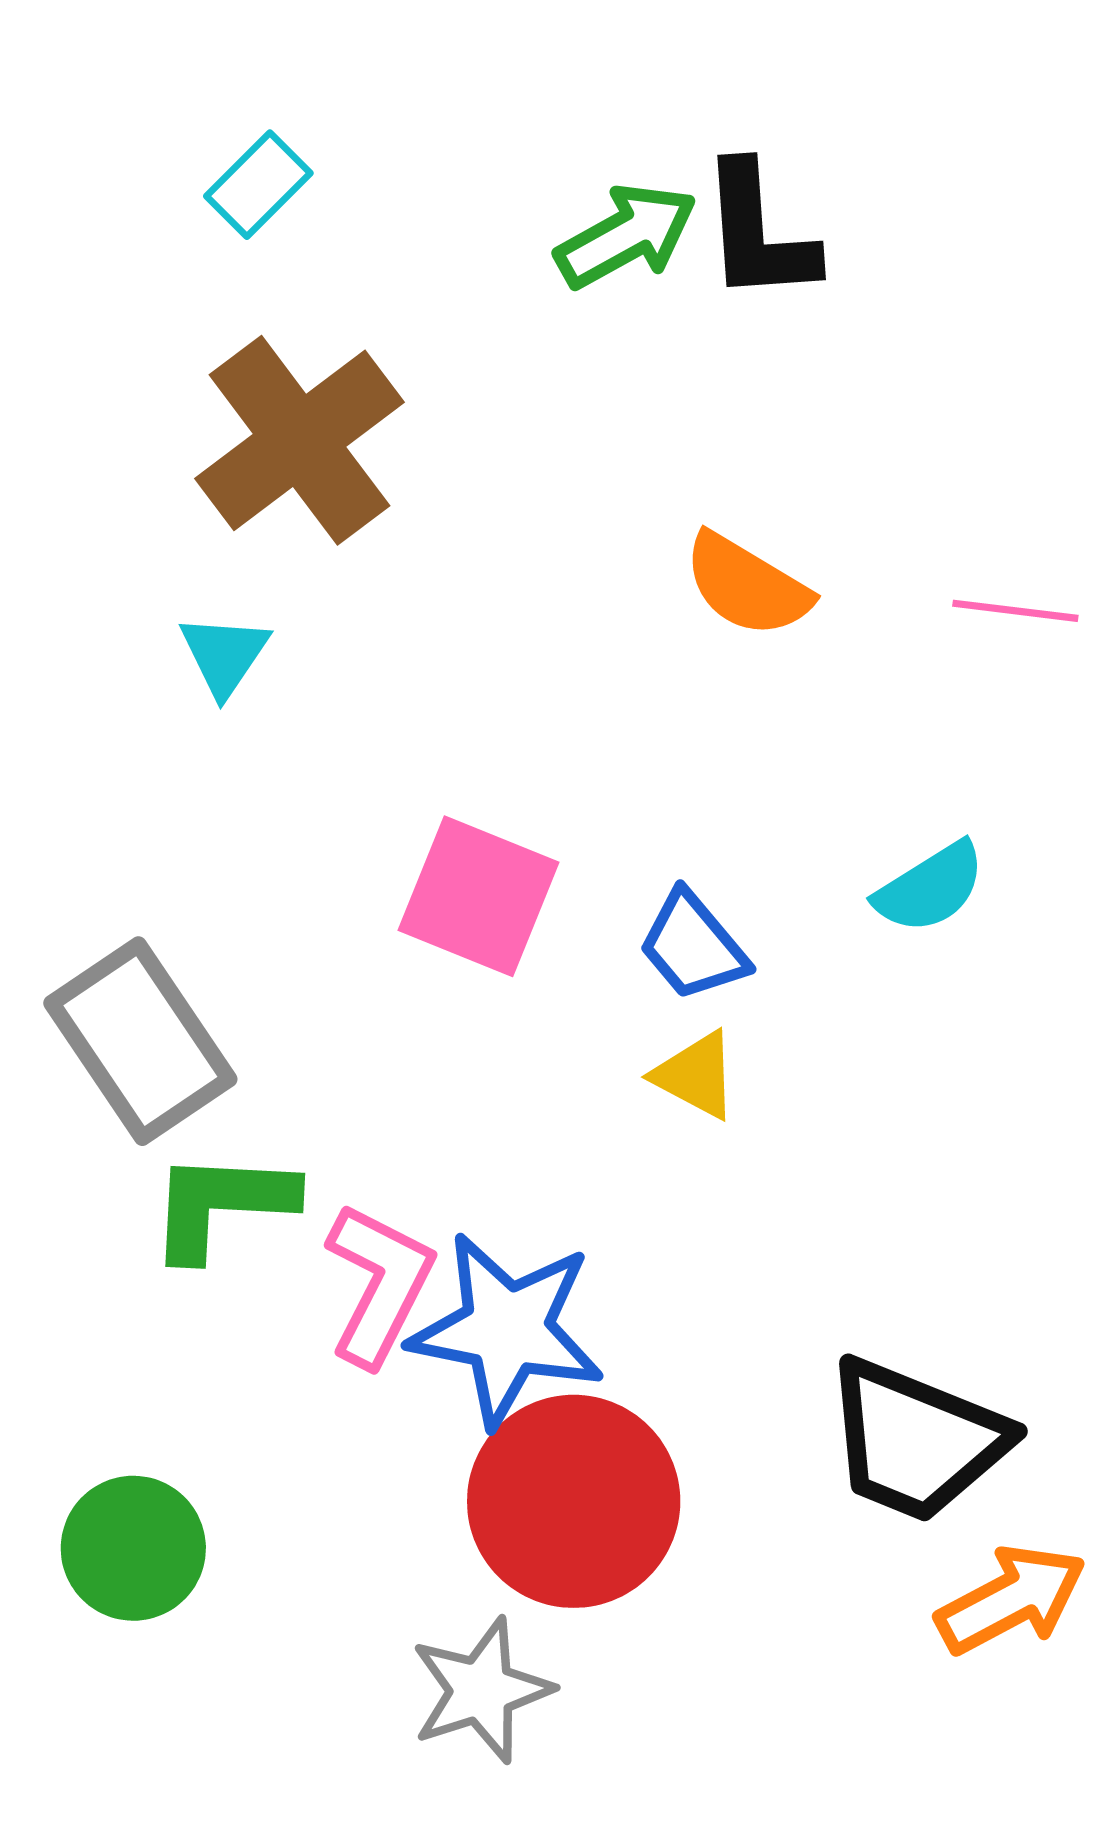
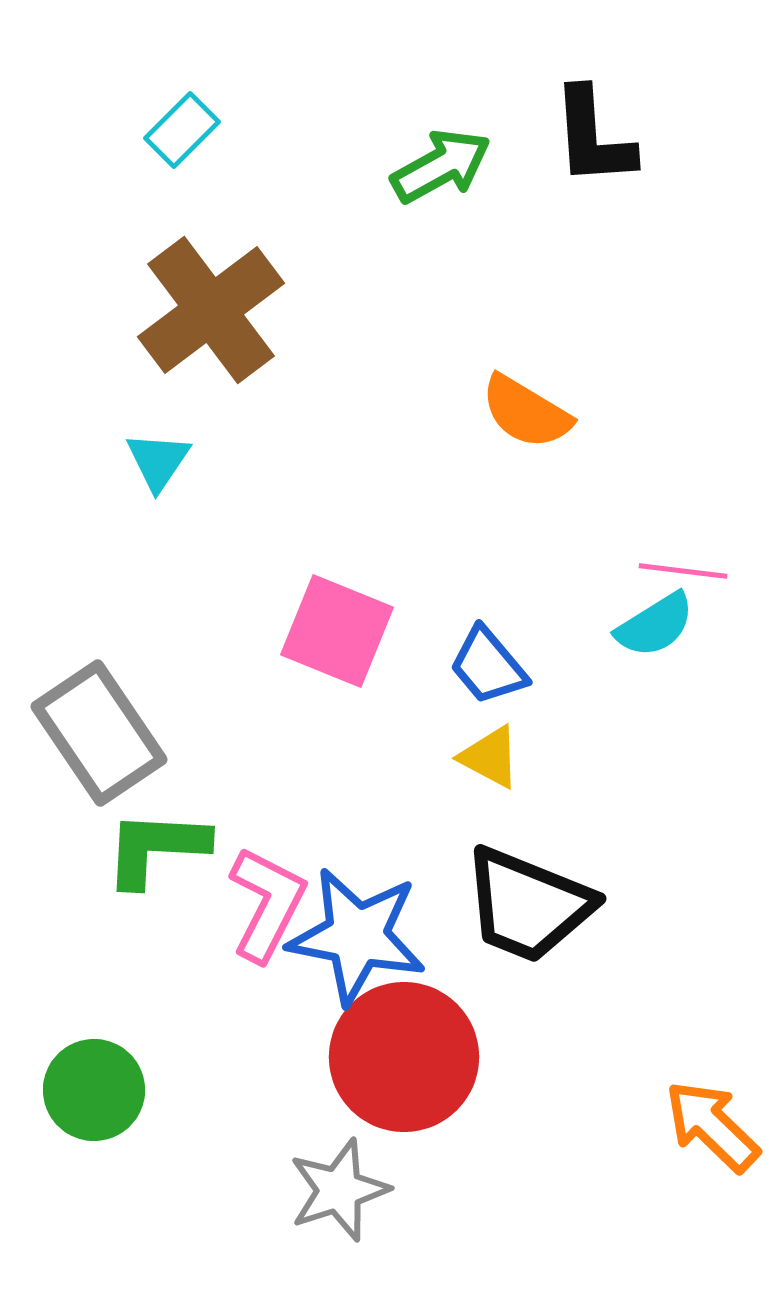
black L-shape: (758, 233) -> (593, 137), moved
pink line: (1015, 611) -> (683, 571), moved
black trapezoid: (916, 1440) -> (528, 905), moved
orange arrow: (1011, 1599) -> (712, 1126), turned -108

